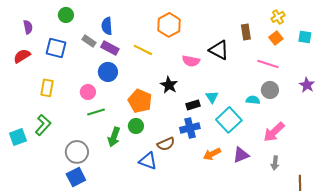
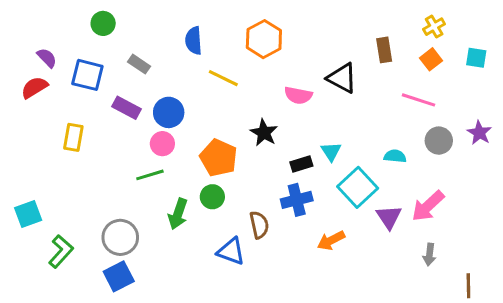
blue semicircle: (107, 26) -> (194, 41), moved
purple semicircle: (28, 27) -> (47, 58), moved, turned -32
purple rectangle: (110, 48) -> (126, 108), moved
gray circle: (270, 90) -> (439, 141), moved
pink circle: (88, 92) -> (162, 144), moved
green L-shape: (43, 125) -> (61, 251), moved
brown semicircle: (166, 144) -> (259, 225), turned -78
purple triangle: (241, 155) -> (389, 217), moved, turned -42

